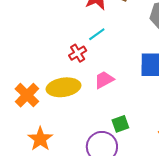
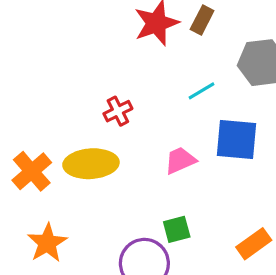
cyan line: (97, 34) -> (201, 91), moved
pink trapezoid: (104, 80) -> (180, 160), moved

